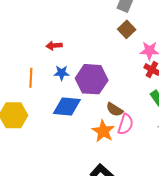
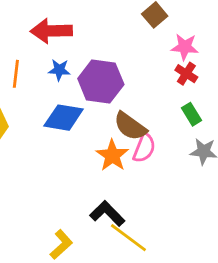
red arrow: (54, 46) -> (51, 31), size x1.8
brown semicircle: (115, 110) -> (130, 126), size x1.4

